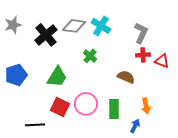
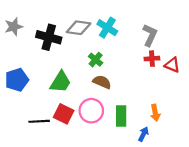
black cross: (46, 35) -> (49, 37), turned -35
brown semicircle: (126, 77) -> (102, 82), moved
black line: (35, 125) -> (39, 121), moved

